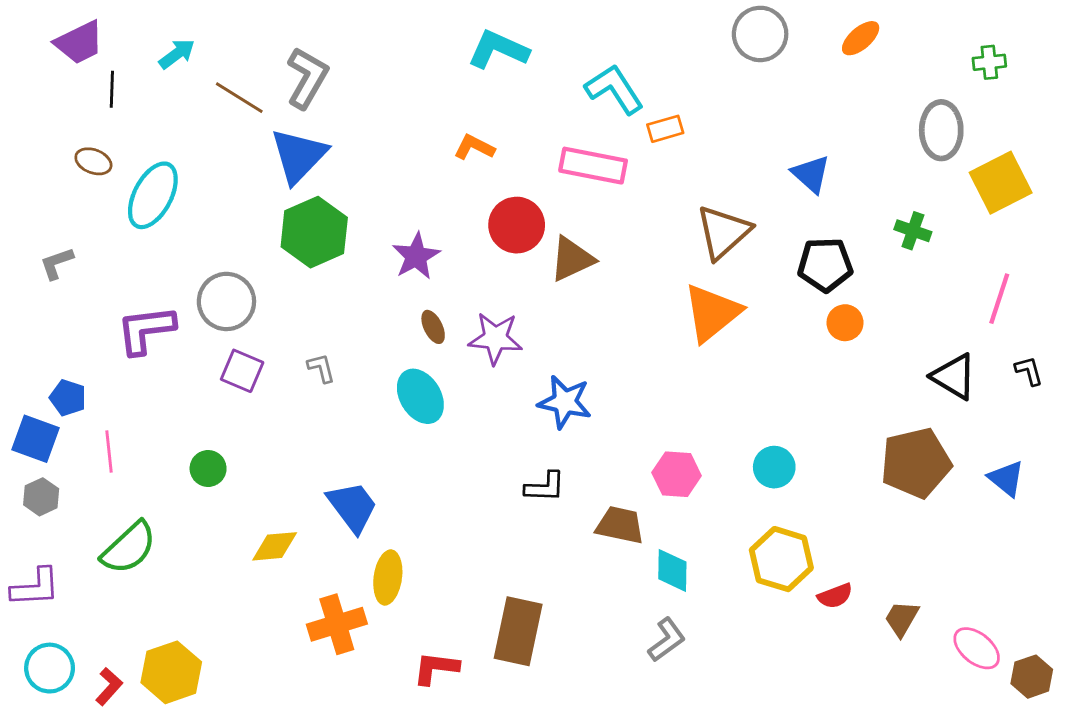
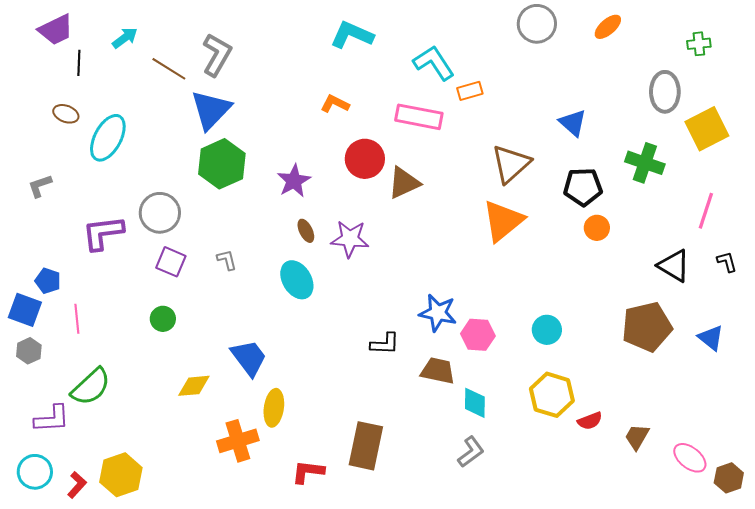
green cross: (913, 231) -> (645, 163), size x1.5
blue star: (565, 402) -> (438, 313), moved
green circle: (208, 468) -> (163, 319), moved
purple L-shape: (35, 587) -> (52, 419), moved

